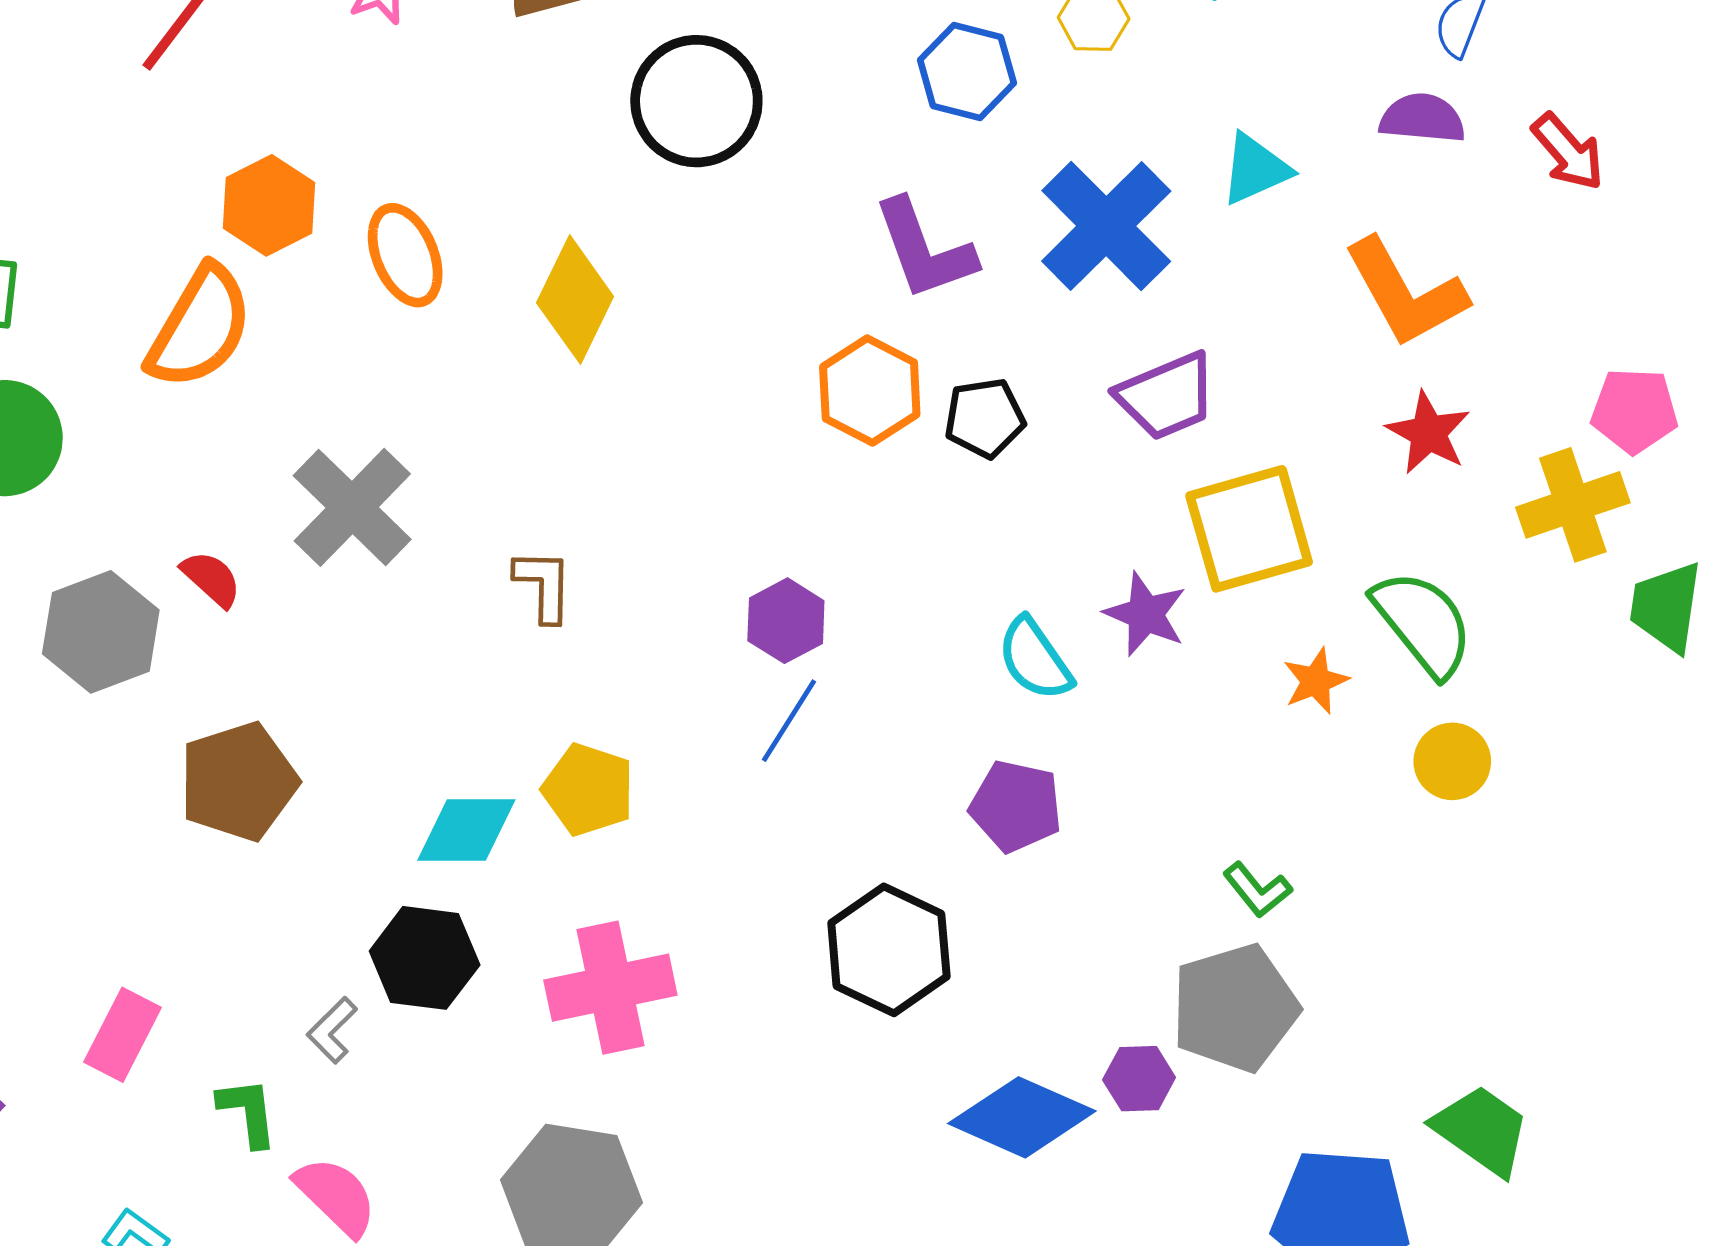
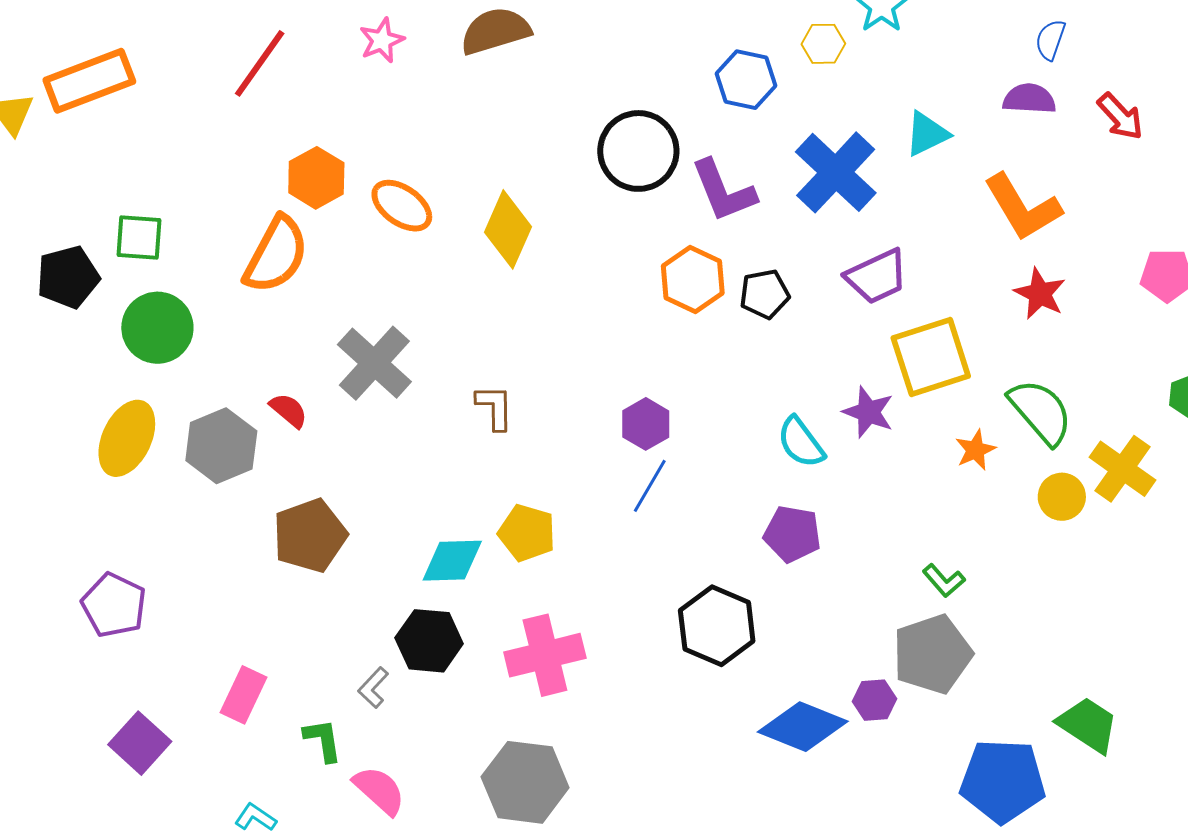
black circle: (696, 101) -> (638, 151), moved
orange ellipse: (405, 255) -> (402, 206), turned -30
yellow cross: (1573, 505) -> (1122, 469), moved, turned -34

